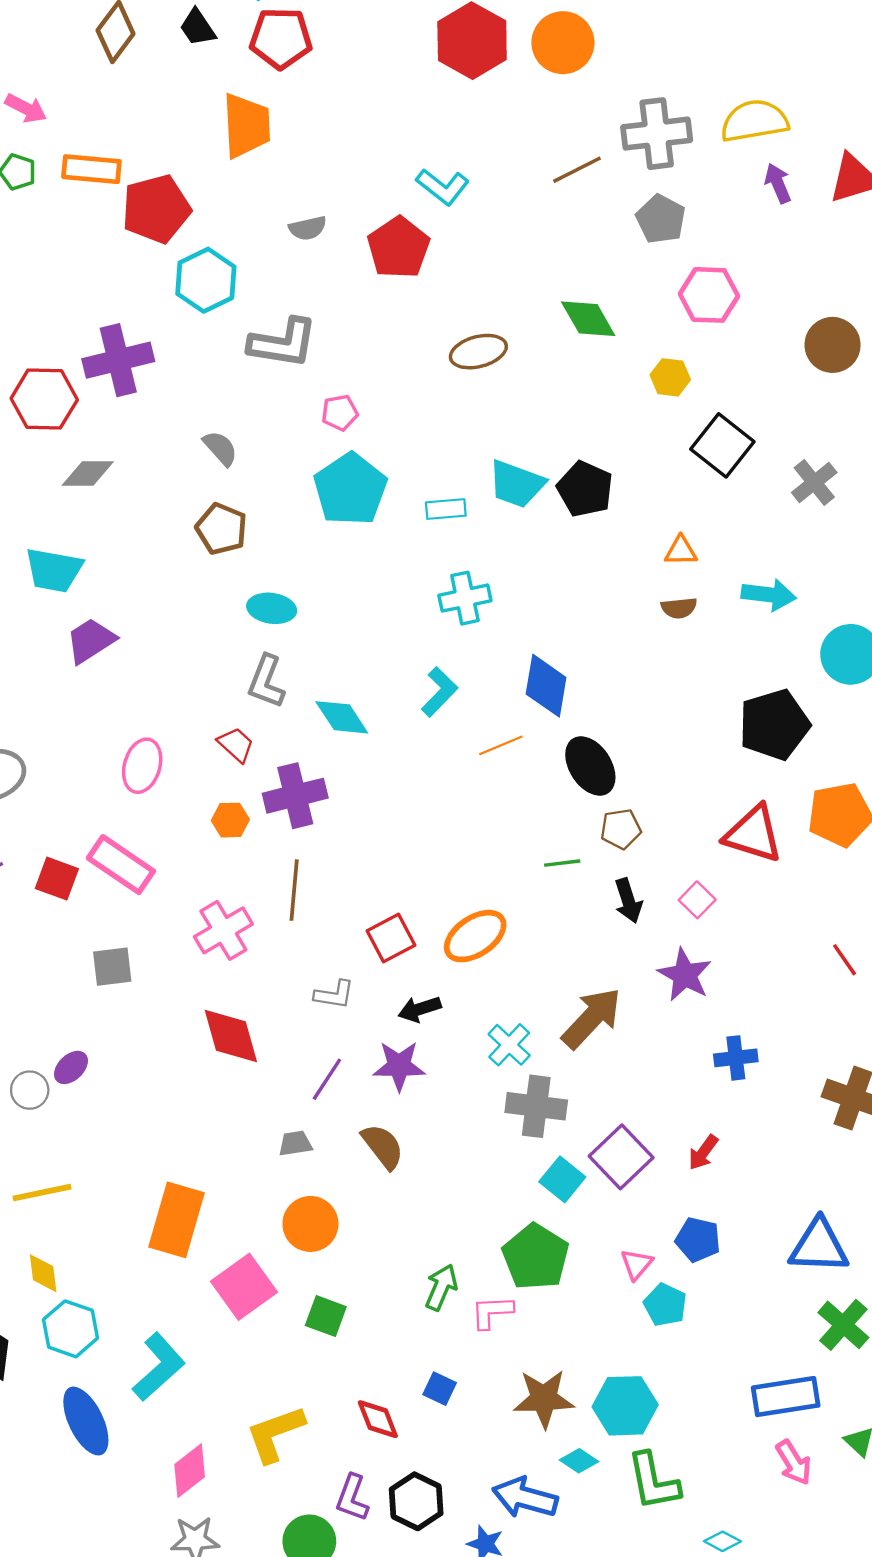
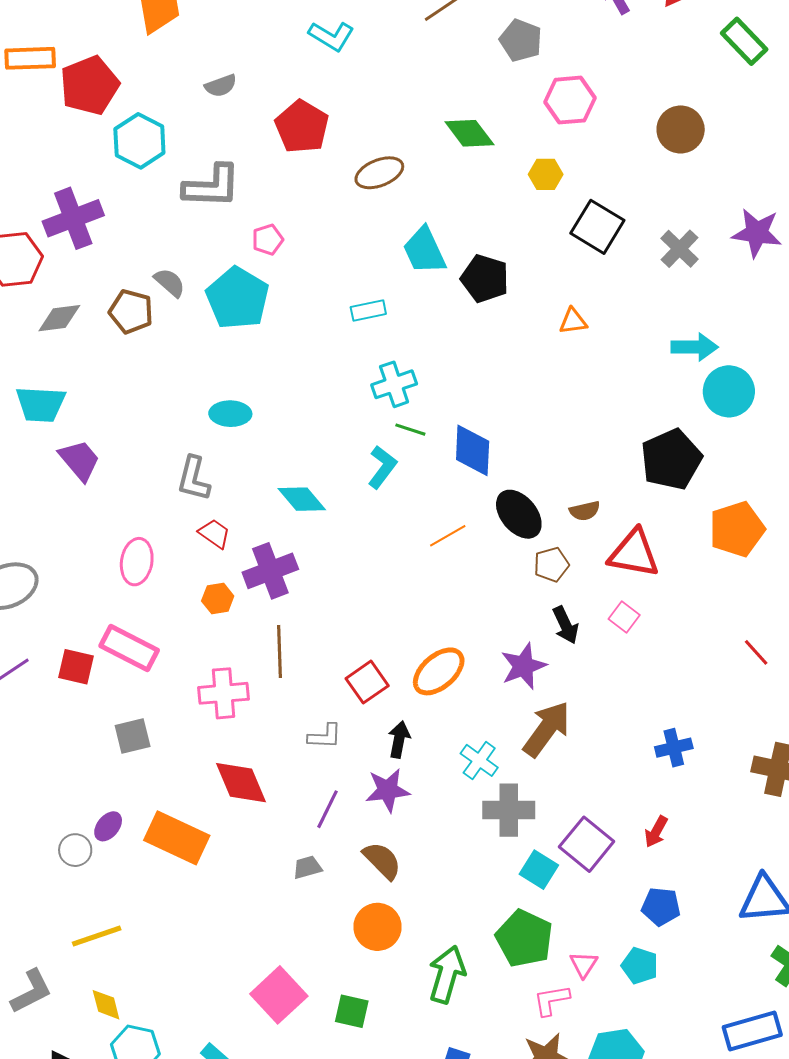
red pentagon: (398, 248) -> (302, 127), moved
cyan trapezoid: (517, 484) -> (424, 251), moved, turned 52
cyan pentagon: (350, 489) -> (238, 298), moved
brown pentagon: (221, 529) -> (131, 312), moved
cyan arrow: (769, 595) -> (695, 347), moved
brown semicircle: (679, 608) -> (585, 511), moved
purple trapezoid: (91, 641) -> (80, 460), turned 90
gray L-shape: (266, 681) -> (194, 479), moved
orange line: (501, 745) -> (448, 536), moved
red triangle: (753, 834) -> (634, 553), moved
green line: (562, 863) -> (410, 430), moved, turned 32
pink cross: (223, 930) -> (223, 693), turned 33
purple star: (685, 975) -> (523, 666), moved, turned 30
black arrow: (420, 1009) -> (399, 740), turned 126
orange rectangle: (177, 1220) -> (177, 838), moved, turned -74
orange circle: (310, 1224) -> (378, 927), moved
pink triangle: (637, 1264) -> (584, 964), moved
green arrow: (441, 1287) -> (447, 974), size x1.4
pink L-shape: (492, 1312) -> (551, 1000), moved

